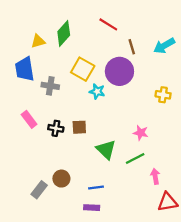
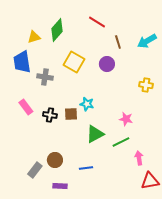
purple circle: (119, 71) -> (107, 64), size x0.6
cyan star: (97, 91) -> (87, 104), moved
green triangle: (106, 150) -> (95, 134), turned 48
purple rectangle: (92, 208) -> (60, 186), moved

